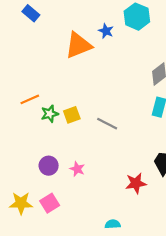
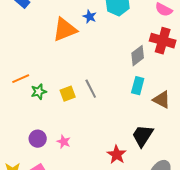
yellow square: (72, 115) -> (68, 94), moved
gray line: (107, 124) -> (91, 89), moved, turned 36
red star: (136, 183) -> (117, 155), turned -30

